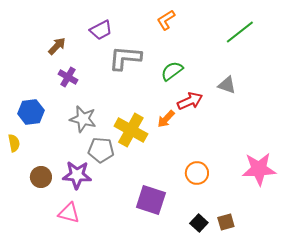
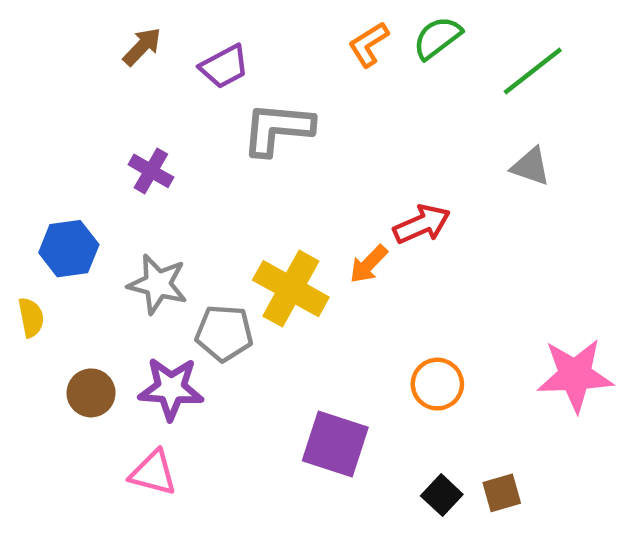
brown arrow: (57, 46) -> (142, 47), moved
green semicircle: (172, 71) -> (437, 38), moved
gray triangle: (227, 85) -> (531, 166), moved
gray star: (83, 119) -> (158, 284), moved

